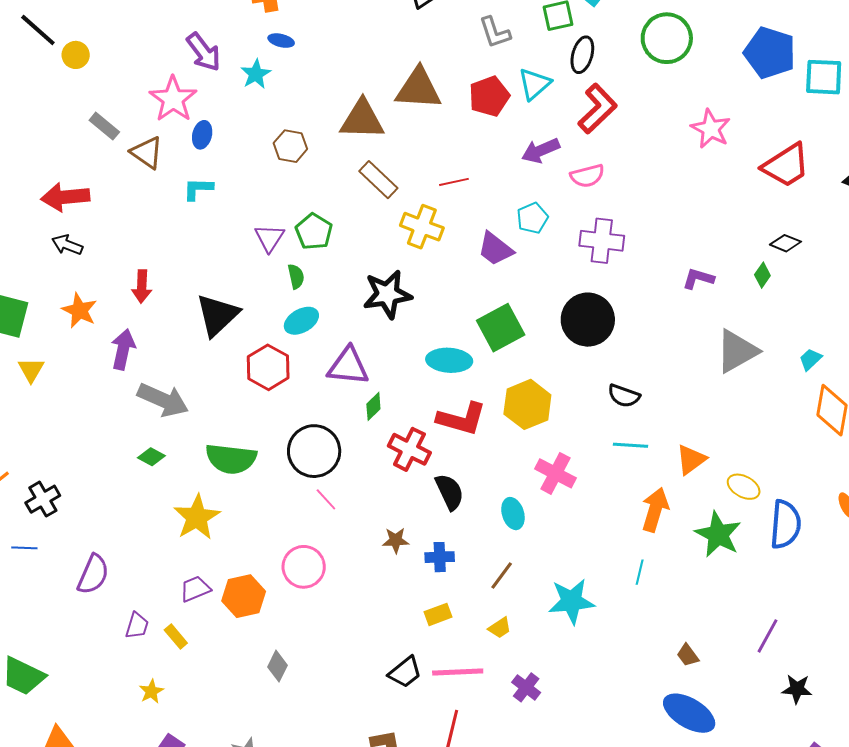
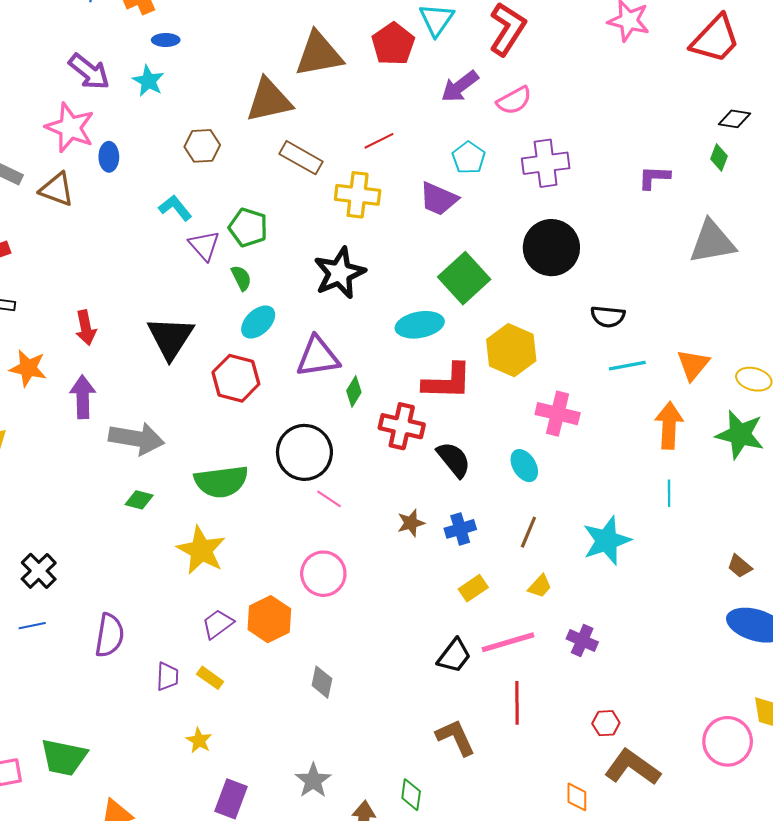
cyan L-shape: (198, 189) -> (175, 208), moved, turned 64
gray triangle: (737, 351) -> (712, 242), turned 33

